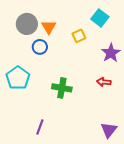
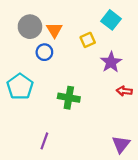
purple star: (111, 53) -> (111, 62), moved
red arrow: (104, 82) -> (124, 91), moved

